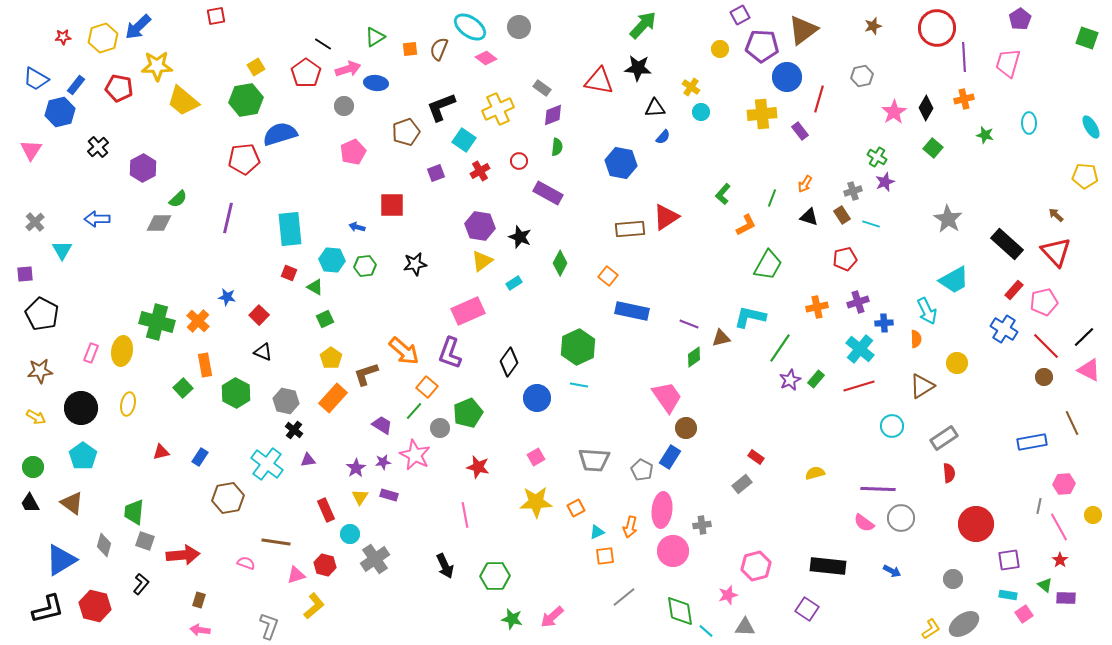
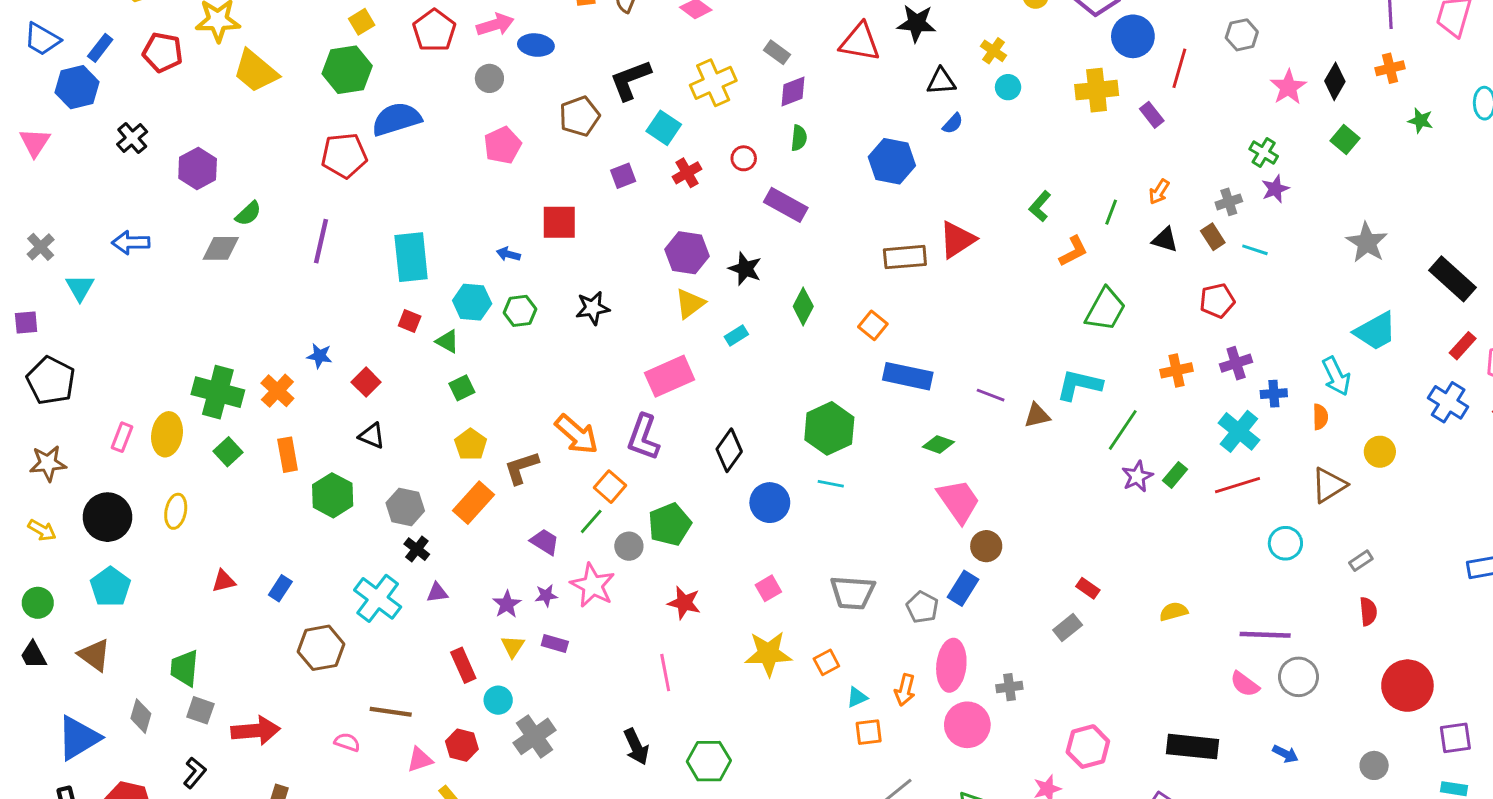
green diamond: (694, 357) -> (938, 444), moved, turned 55
green square: (183, 388) -> (228, 452), moved
gray rectangle: (944, 438) -> (1361, 561), size x0.6

